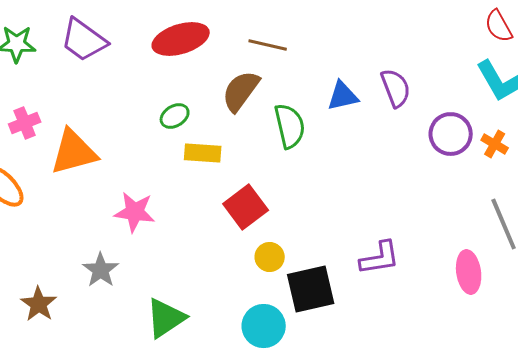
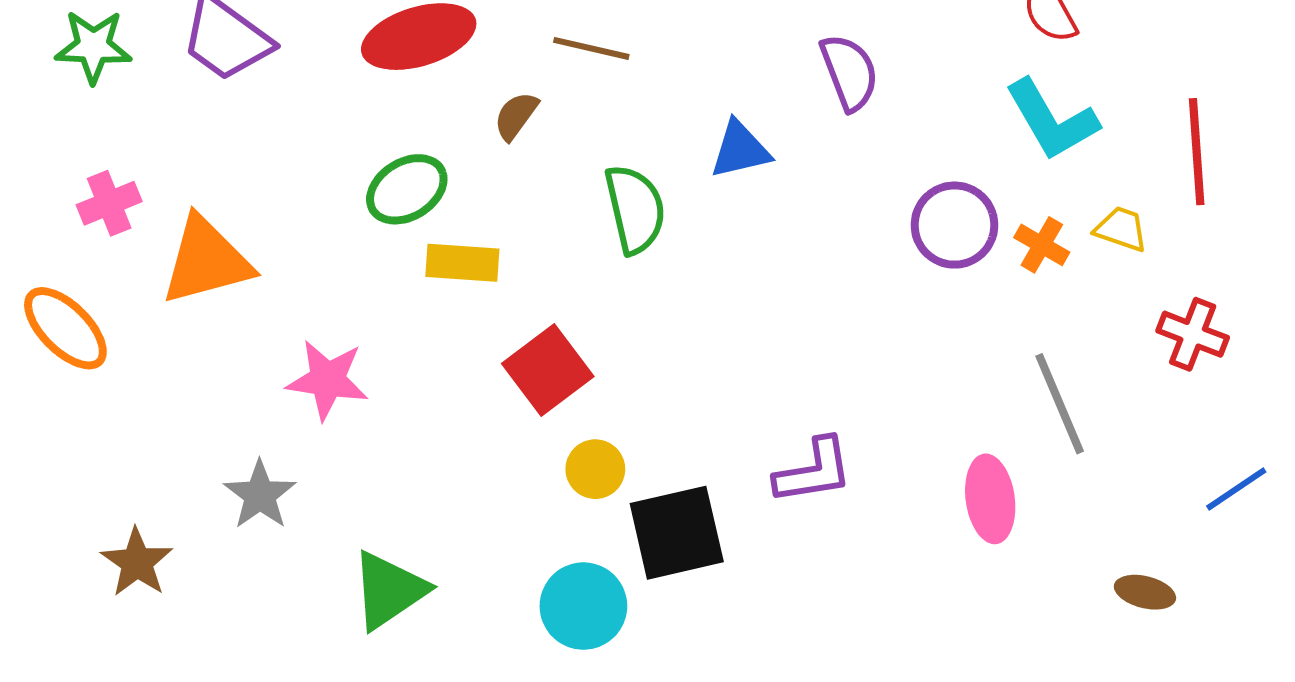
purple semicircle: (396, 88) -> (849, 72), moved
brown semicircle: (241, 91) -> (516, 116), moved, size x0.6
green ellipse: (175, 116) -> (407, 189), size x1.4

